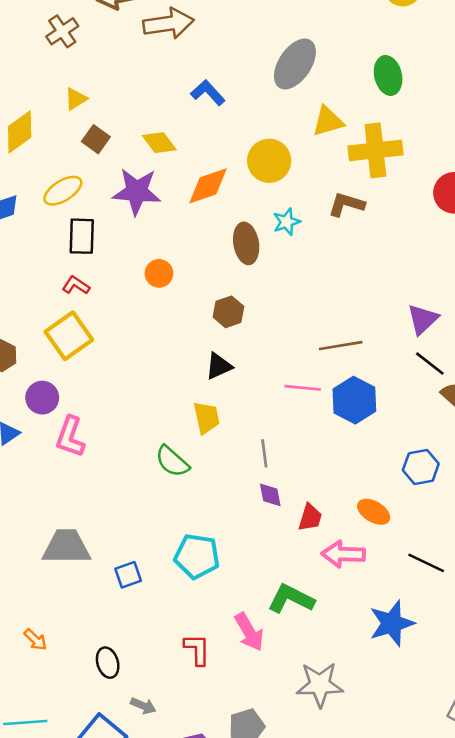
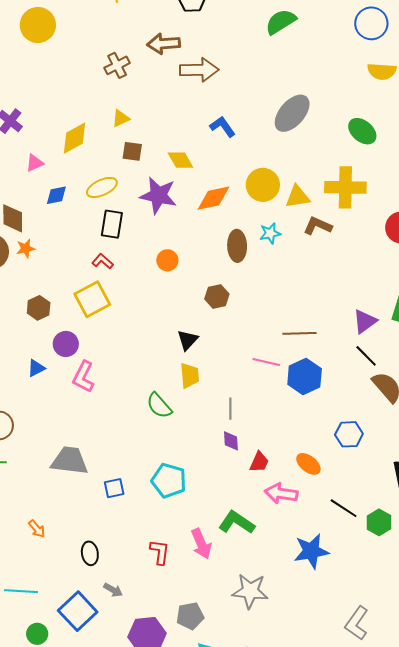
green ellipse: (388, 75) -> (362, 131), turned -44
yellow triangle: (328, 121) -> (298, 197), moved
brown square: (96, 139) -> (132, 151), turned -35
black triangle: (219, 366) -> (188, 340), moved, turned -30

